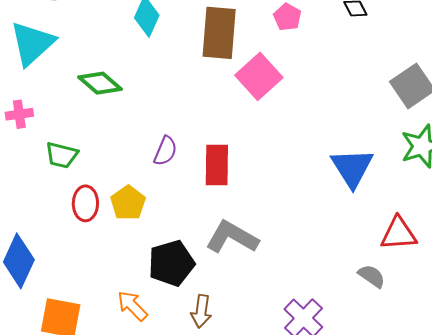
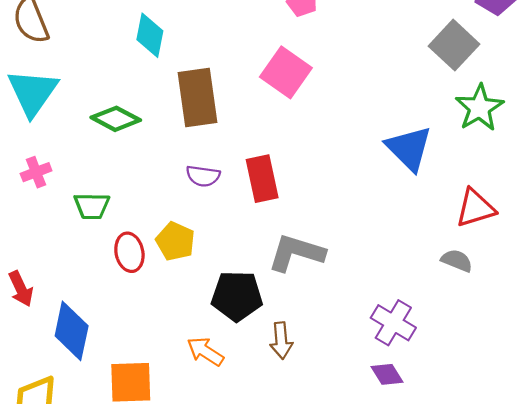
brown rectangle: (219, 33) -> (198, 97), moved
purple semicircle: (165, 151) -> (203, 176), turned 88
black pentagon: (171, 263) -> (237, 296), turned 30

